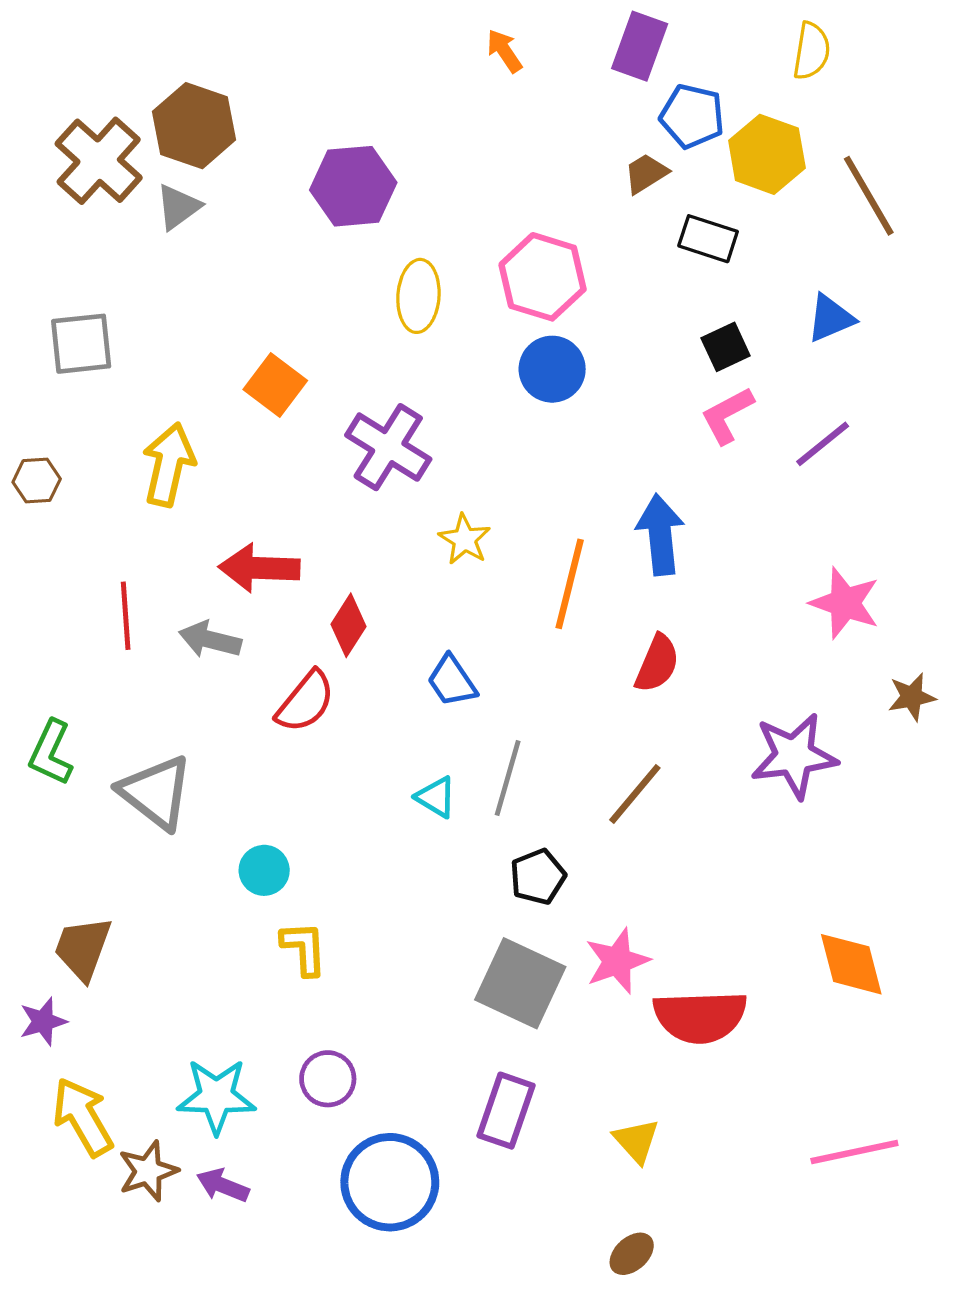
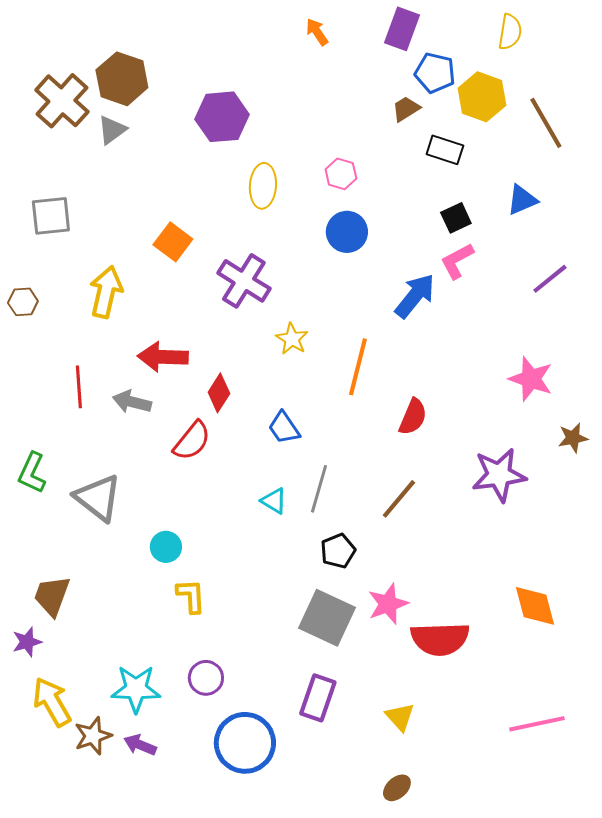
pink hexagon: (543, 277) -> (341, 174), size x0.6
purple line: (823, 444) -> (550, 279), moved
blue arrow: (660, 535) -> (415, 296), moved, turned 45

